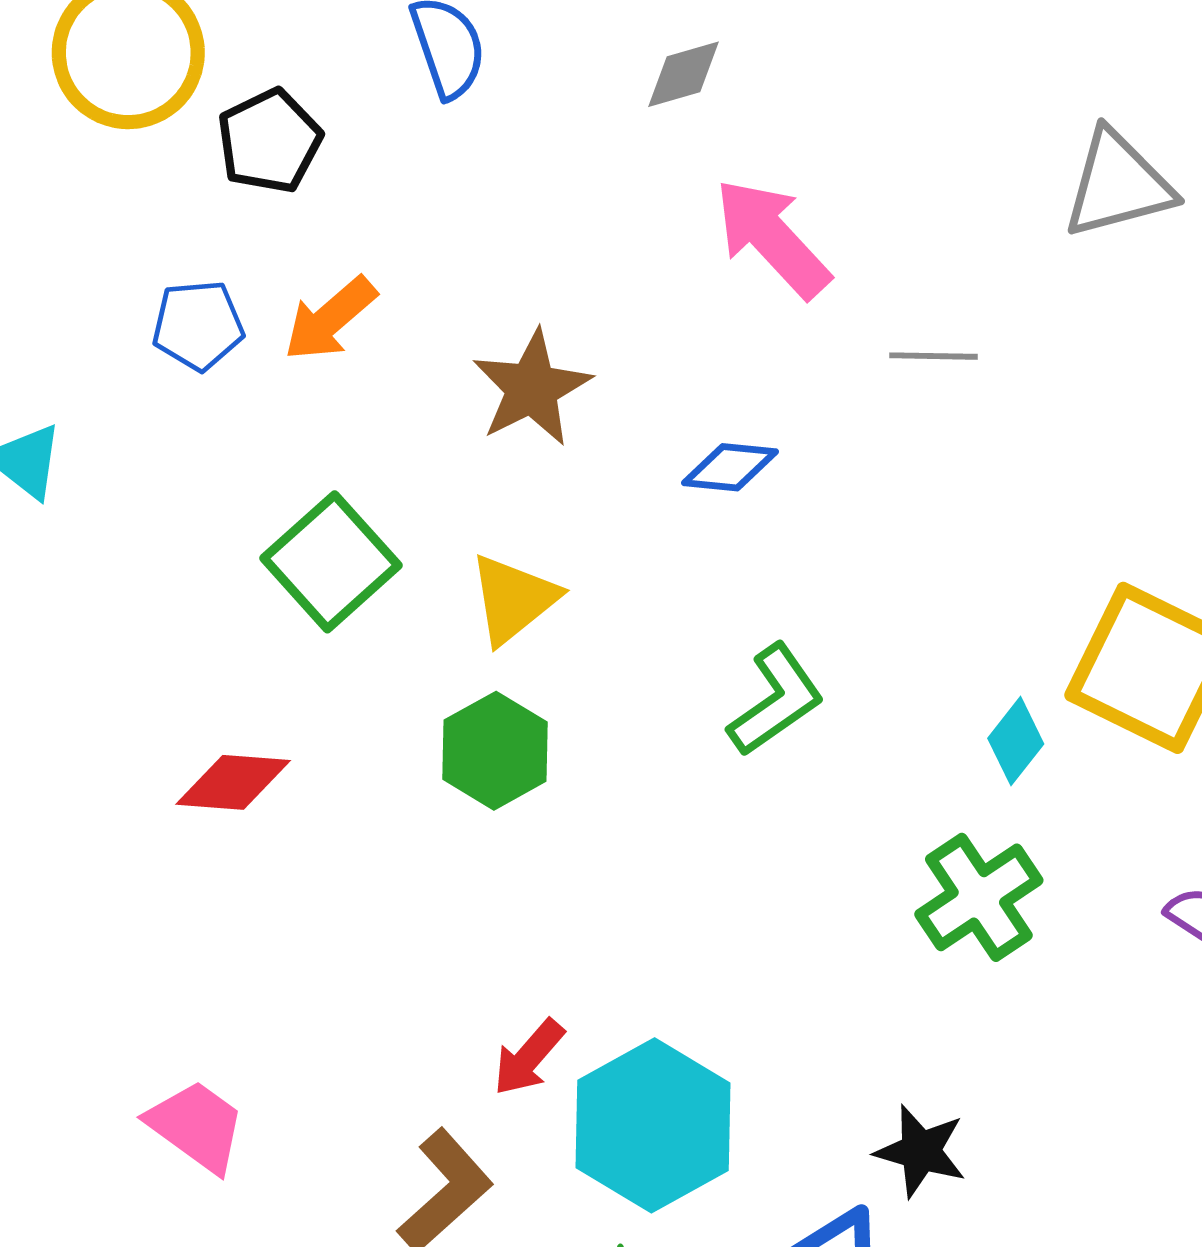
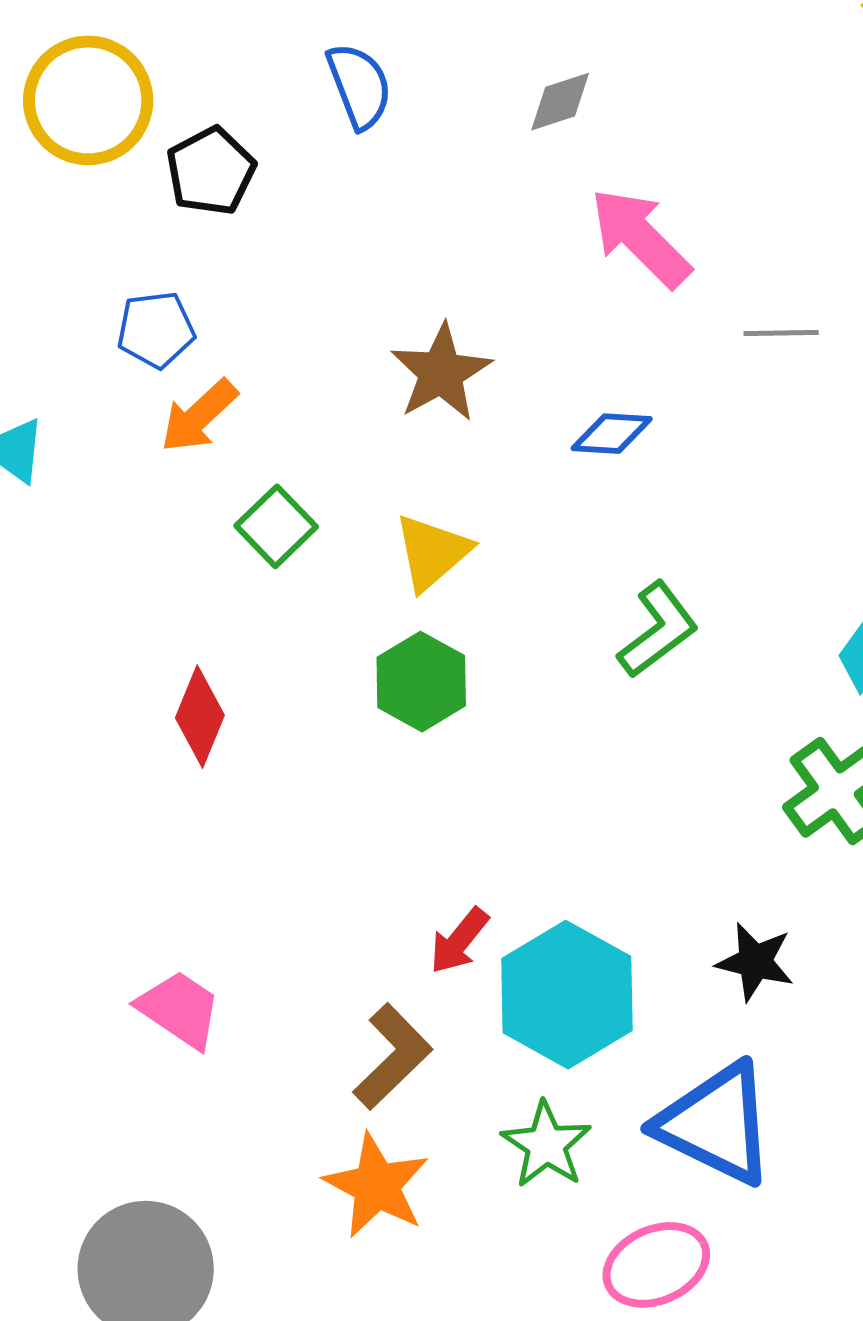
orange arrow: (330, 319) -> (199, 416), moved
green square: (331, 562) -> (276, 526), size x0.7
red diamond: (233, 782) -> (200, 717), turned -70
black star: (921, 1151) -> (755, 962), moved

